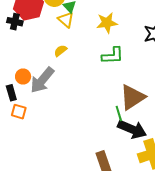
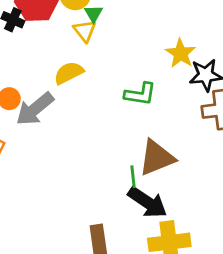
yellow star: (107, 23) -> (181, 53), moved, turned 30
yellow semicircle: (60, 51) -> (69, 73), size x1.5

